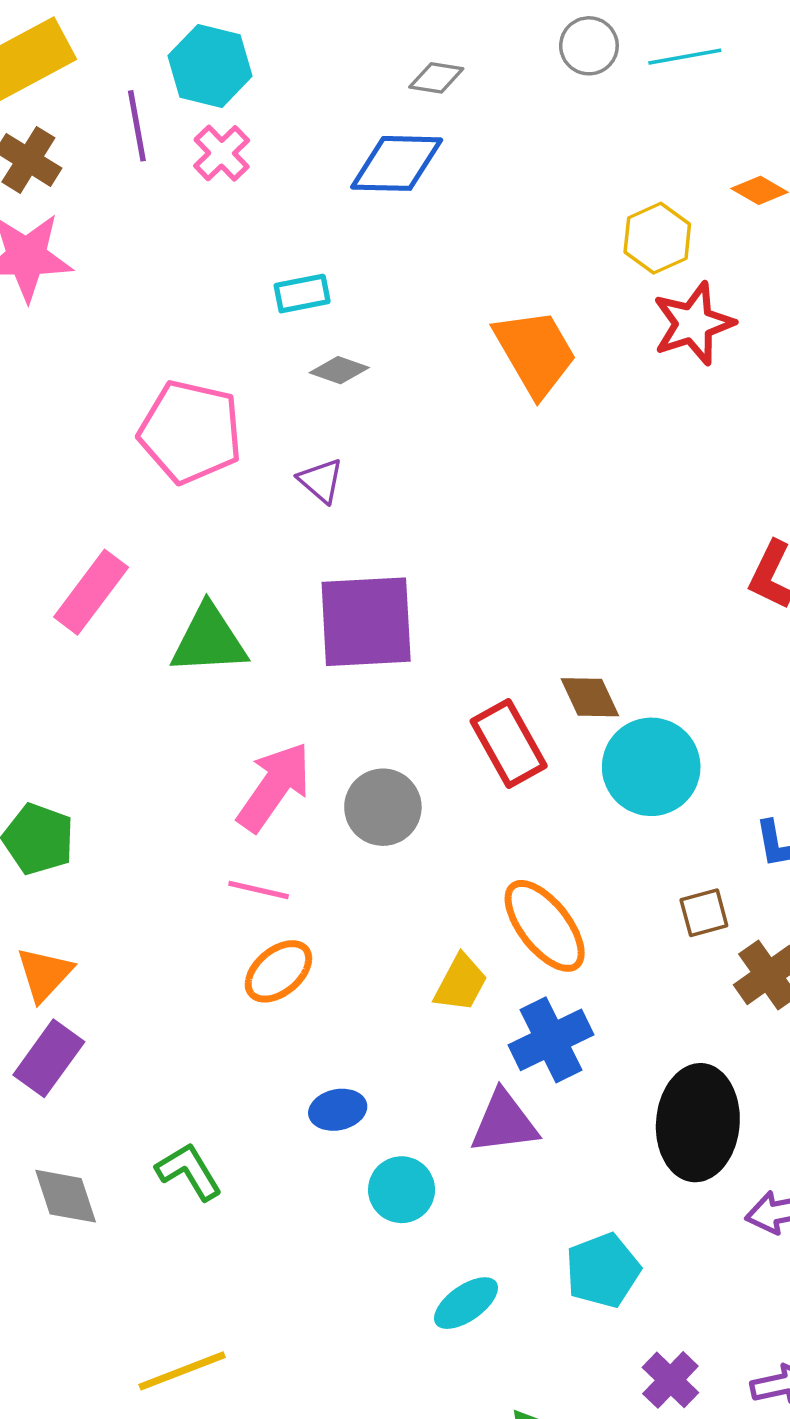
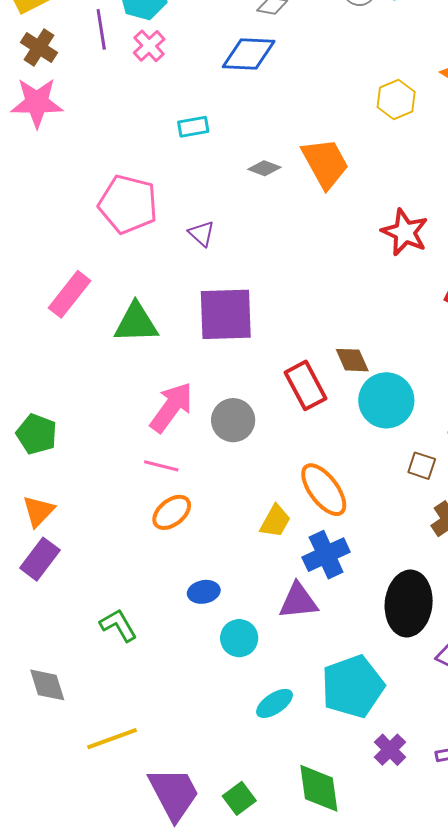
red star: (693, 324) -> (405, 232), moved, turned -30
gray diamond: (339, 370) -> (264, 168), moved
brown square: (704, 913) -> (422, 466), moved, turned 32
gray diamond: (66, 1196) -> (47, 685), moved
cyan pentagon: (603, 1270) -> (353, 686), size x1.5

